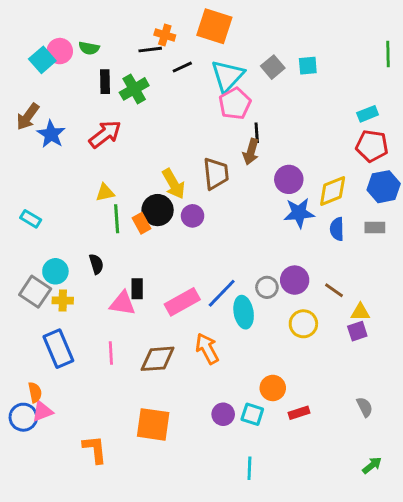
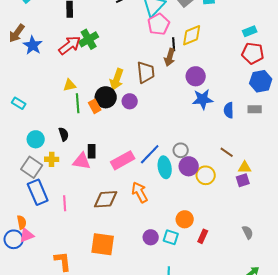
green cross: (134, 89) -> (89, 39), moved
yellow arrow: (174, 184) -> (117, 79), turned 50
yellow diamond: (333, 191) -> (192, 35), moved
purple circle: (295, 280) -> (189, 166), moved
gray square: (35, 292) -> (32, 167), moved
yellow cross: (63, 300) -> (52, 159), moved
pink line: (111, 353) -> (65, 203), moved
red rectangle: (299, 413) -> (203, 236), turned -48

